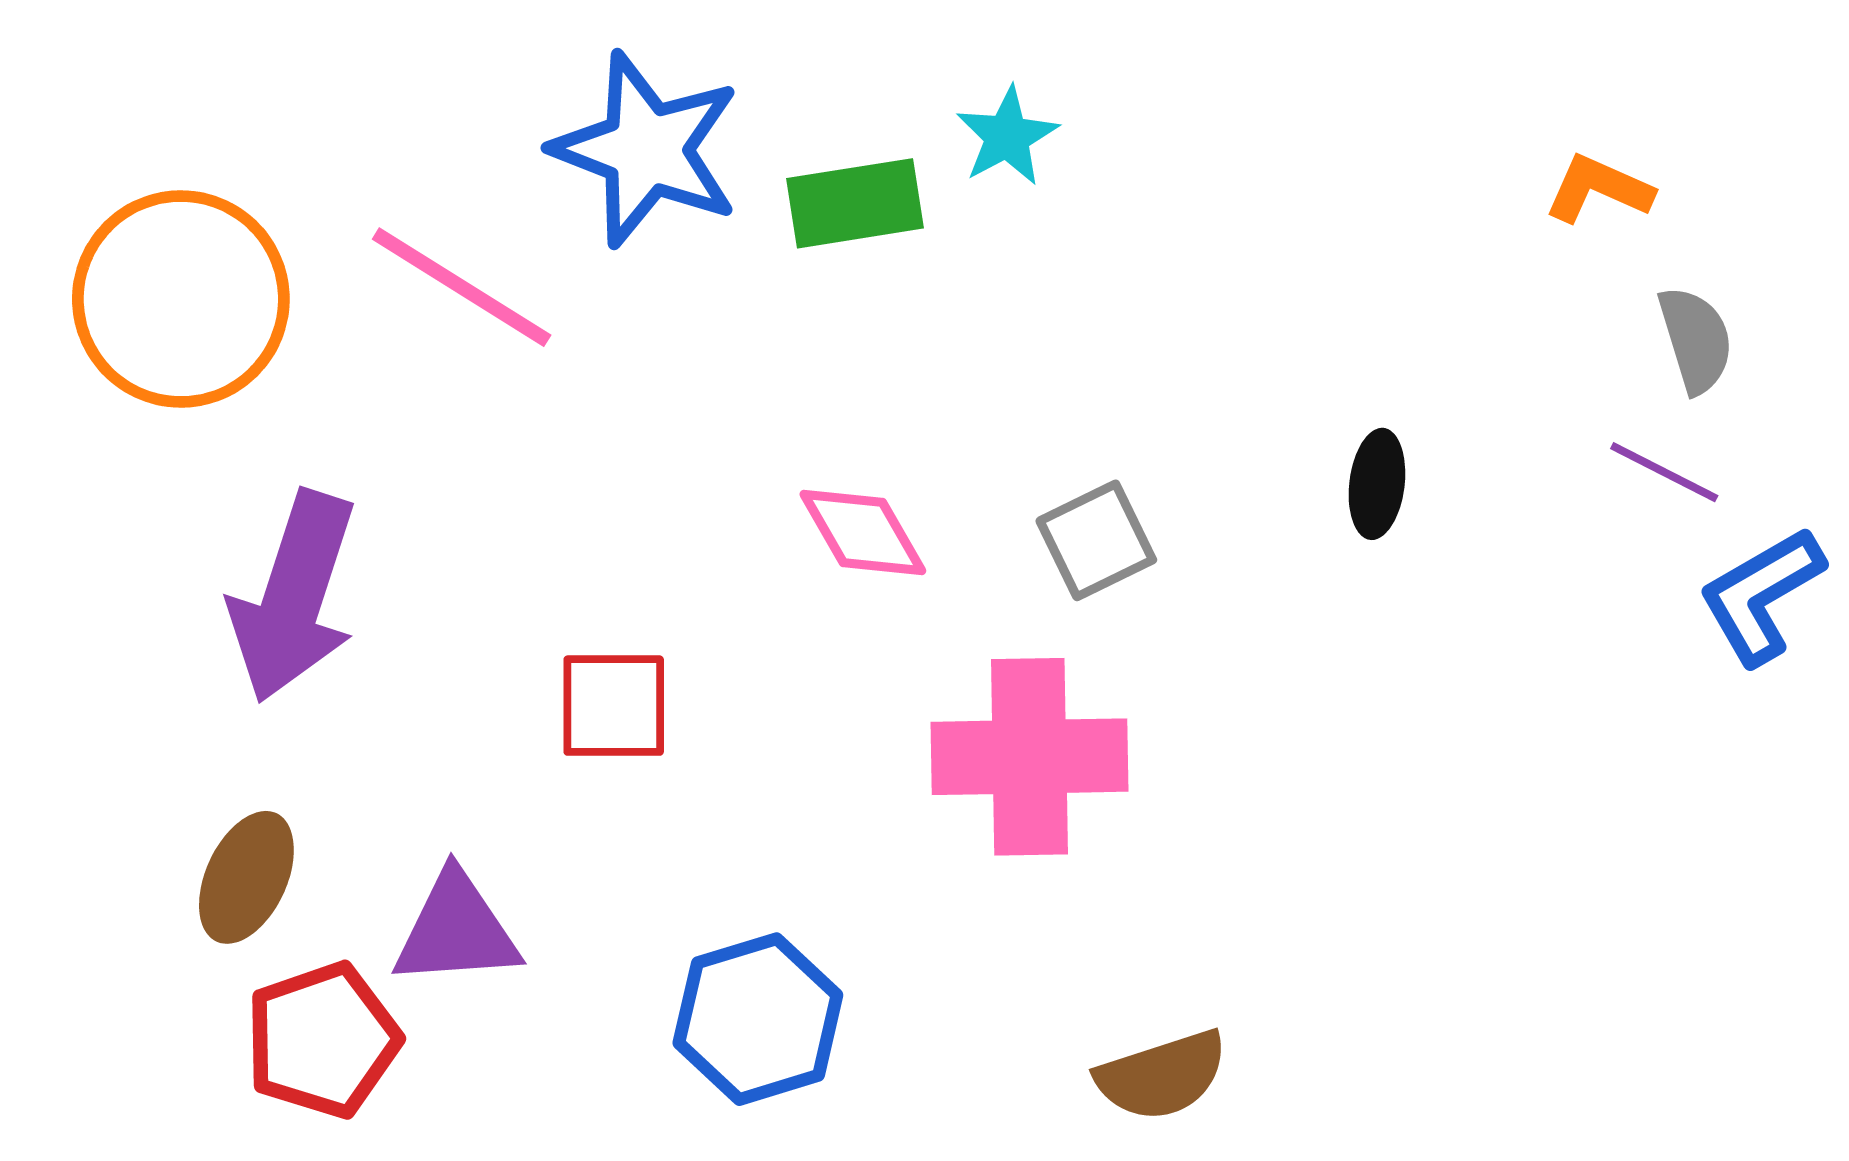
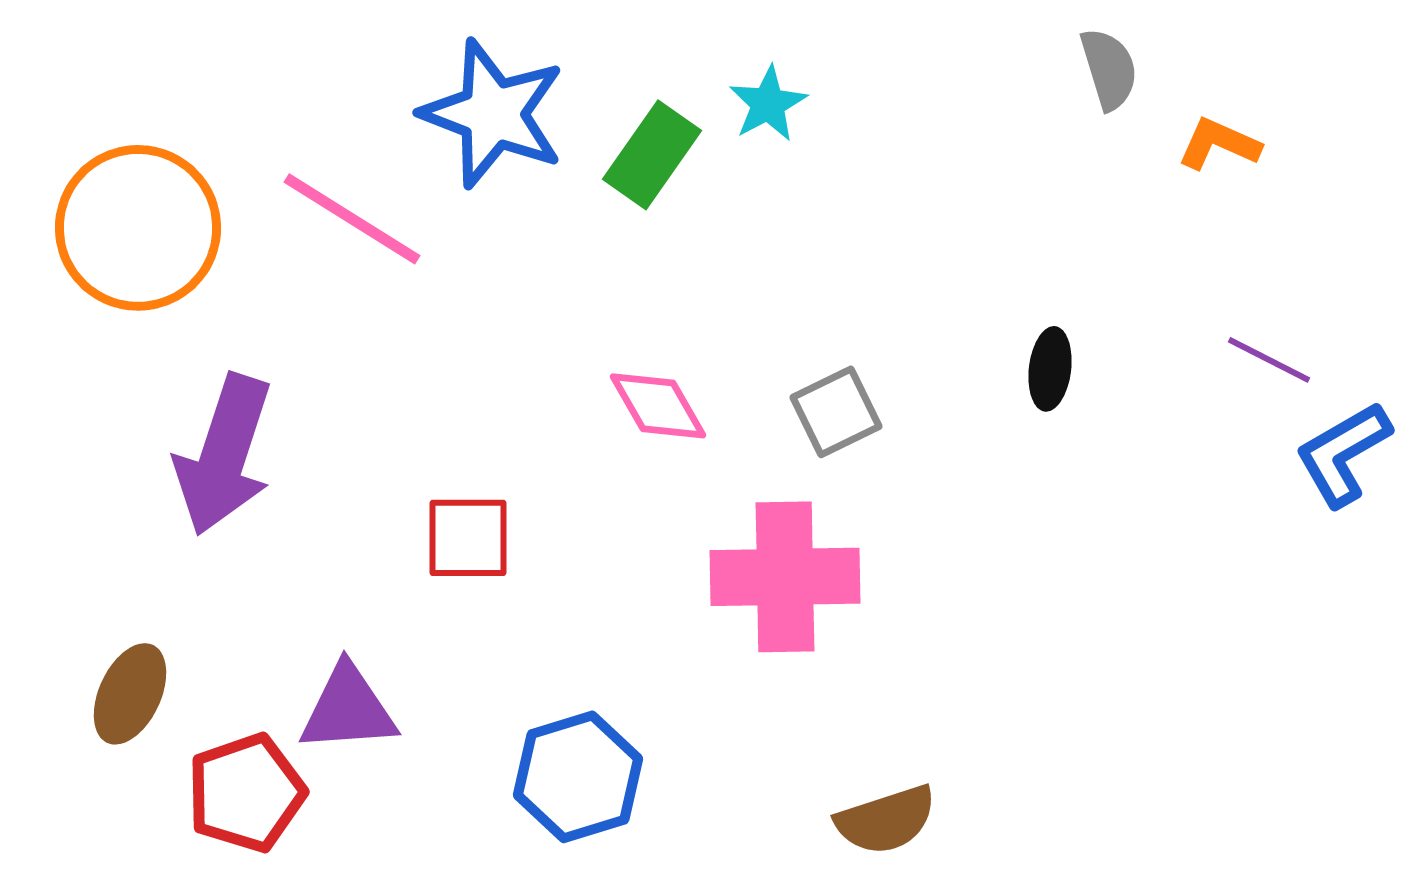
green rectangle: (855, 203) -> (652, 155), turned -46
gray semicircle: (1696, 340) -> (1109, 69), moved
brown ellipse: (246, 877) -> (130, 694), moved

